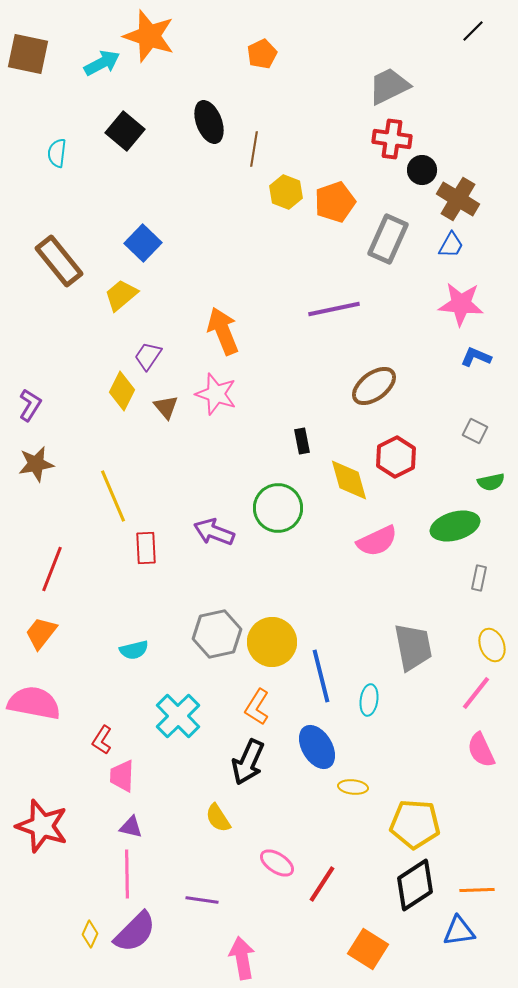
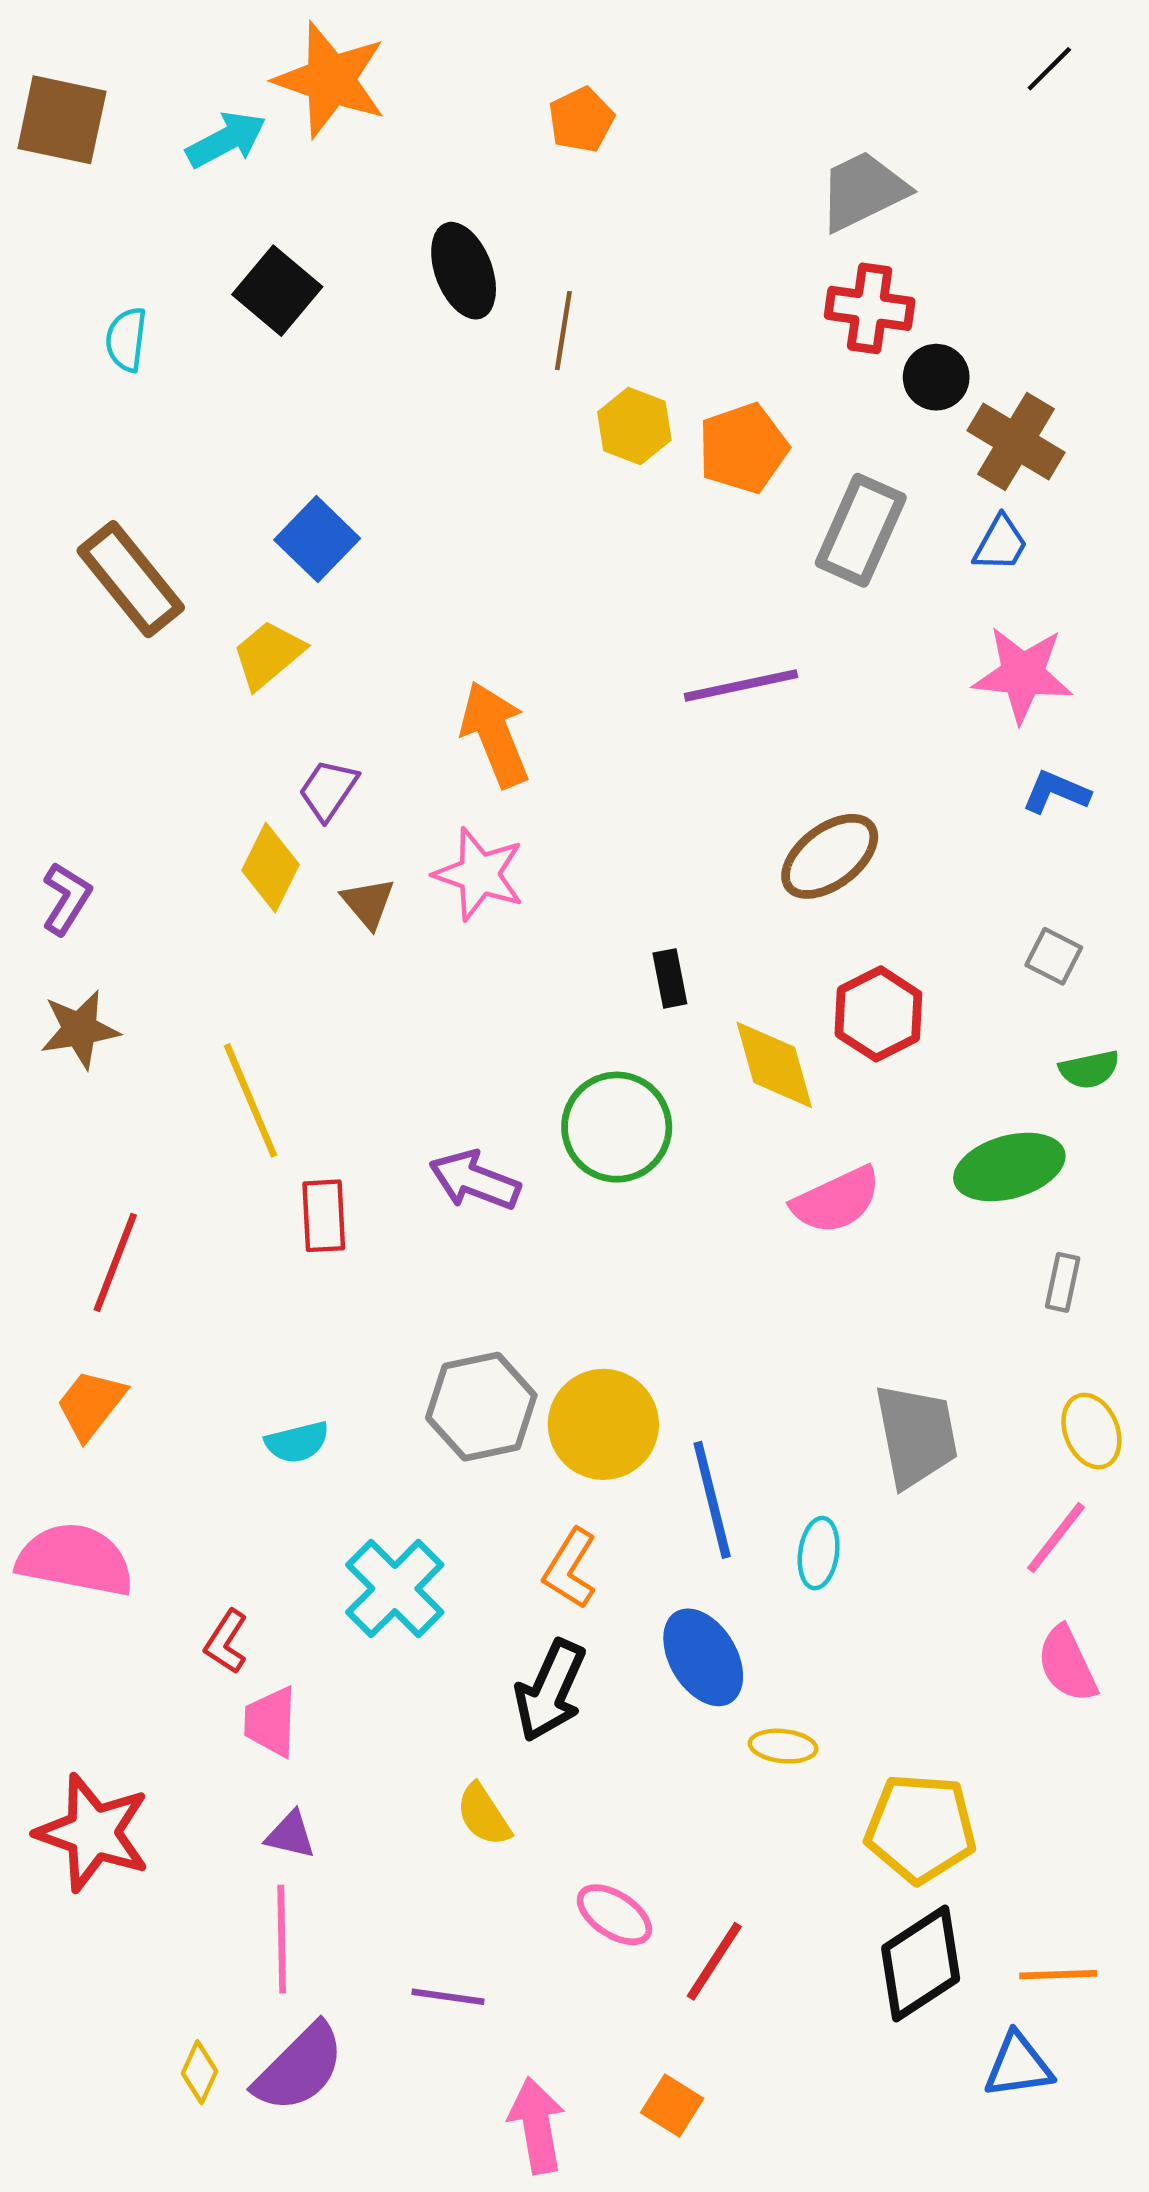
orange square: (368, 949) -> (672, 2106), moved, size x0.7

